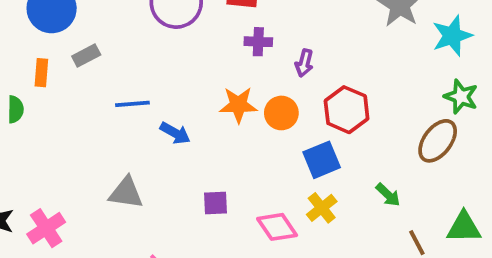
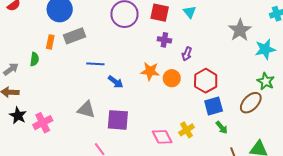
gray rectangle: (86, 56) -> (75, 36), size x1.5
blue square: (322, 160) -> (214, 106), moved
purple square: (215, 203) -> (118, 120), moved, size x1.6

